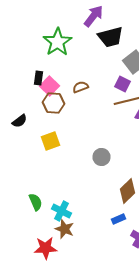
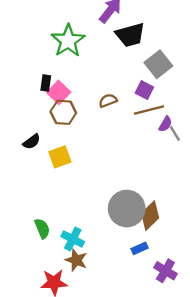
brown semicircle: (80, 87) -> (108, 101), moved
black semicircle: (20, 121) -> (32, 142), moved
gray circle: (102, 157) -> (127, 209), moved, size x1.8

